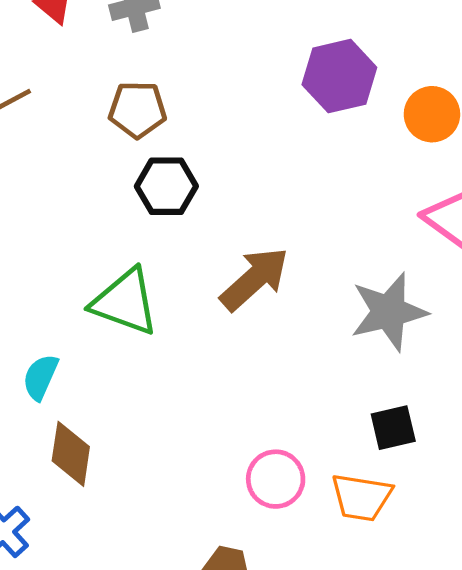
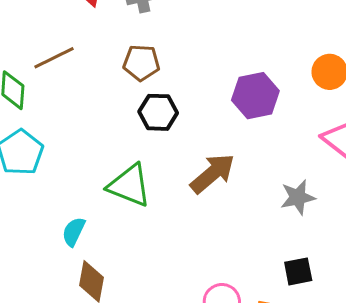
purple hexagon: (339, 76) -> (255, 96), moved
gray star: (389, 312) -> (298, 197), size x0.7

